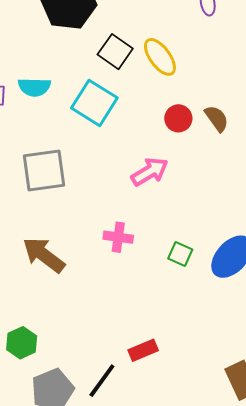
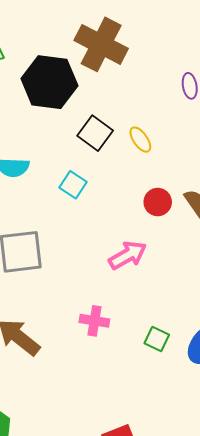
yellow ellipse: (160, 57) -> (140, 140), size x0.7
cyan square: (94, 103) -> (73, 185), size x0.6

